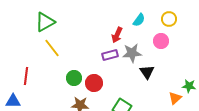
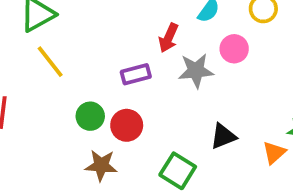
pink circle: (161, 41) -> (234, 49), moved
purple rectangle: (110, 55) -> (136, 74), moved
black triangle: (147, 72) -> (223, 136), moved, turned 42

